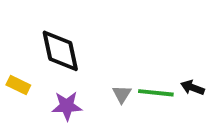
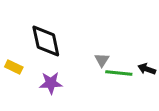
gray triangle: (122, 94) -> (102, 60), moved

